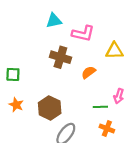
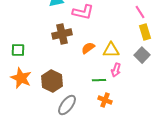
yellow triangle: (114, 51) -> (111, 50), moved
brown cross: (60, 57) -> (62, 34), turned -30
orange star: (16, 105) -> (21, 78), size x1.5

